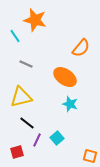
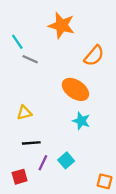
orange star: (35, 20) -> (61, 25), moved
gray line: (26, 64) -> (30, 59), moved
yellow triangle: (21, 97) -> (24, 113), size x0.6
black line: (27, 123) -> (31, 143), turned -42

